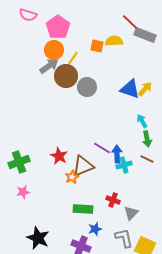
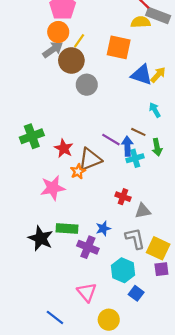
yellow semicircle: (114, 41) -> (141, 22), moved
orange square: (97, 46) -> (119, 47), moved, size x1.6
gray circle: (87, 87) -> (87, 85), moved
green arrow: (147, 139) -> (157, 147), moved
brown line: (147, 159) -> (138, 132), moved
green cross: (19, 162) -> (32, 136), moved
pink star: (23, 192) -> (53, 188), moved, size x1.6
green rectangle: (83, 209) -> (67, 229), moved
gray triangle: (131, 213) -> (143, 211), turned 35

